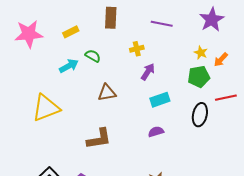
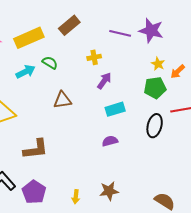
brown rectangle: (111, 18) -> (69, 25), turned 45
purple star: (212, 20) -> (151, 30), moved, turned -30
yellow rectangle: (71, 32) -> (29, 38), size x1.8
brown L-shape: (99, 139) -> (36, 149), moved

